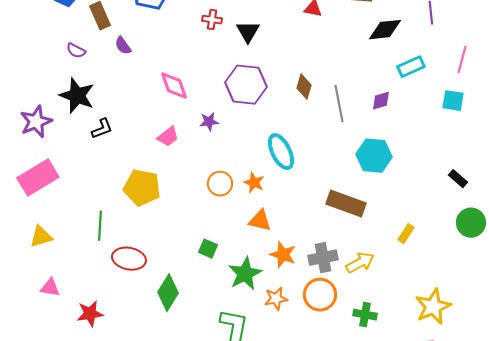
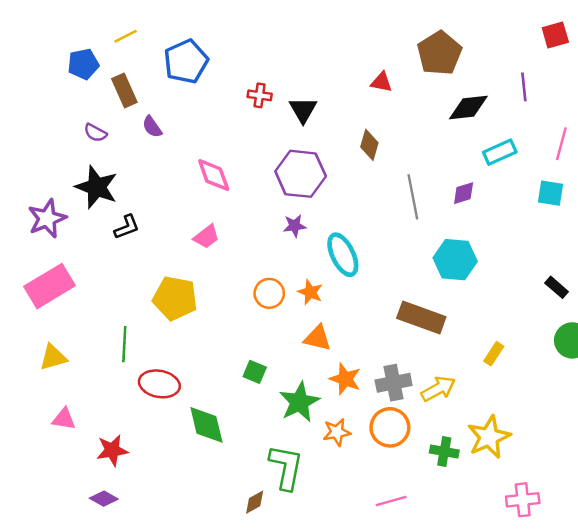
brown diamond: (304, 87) -> (369, 145), moved
purple star: (209, 122) -> (295, 226), moved
green diamond: (168, 293) -> (206, 425), turned -45
yellow star: (433, 307) -> (489, 437), moved

